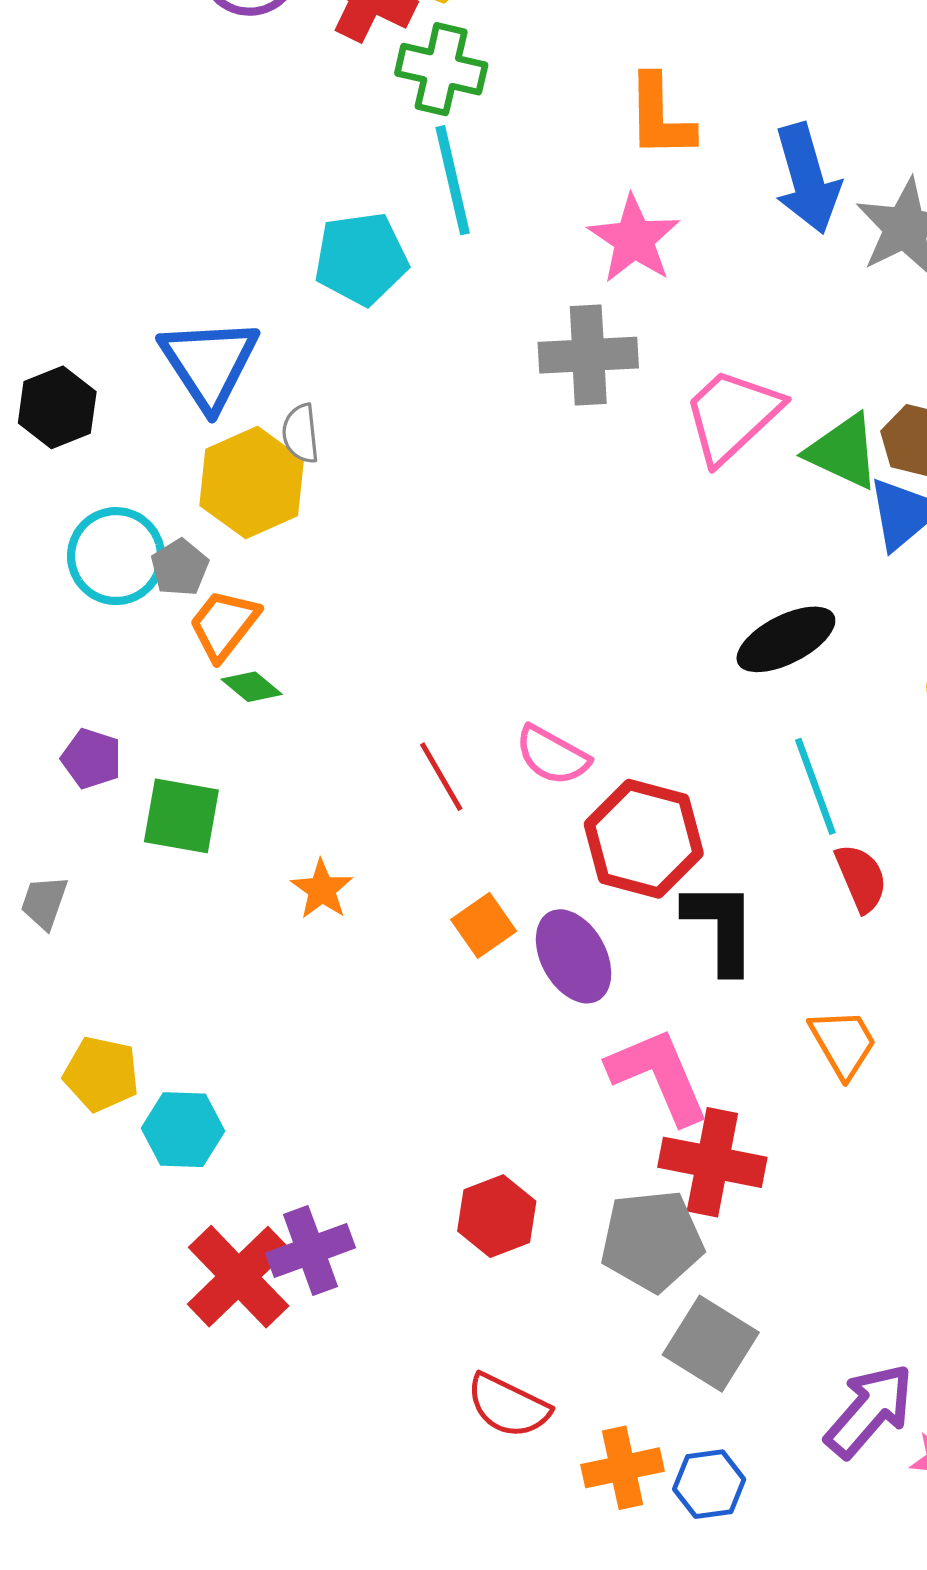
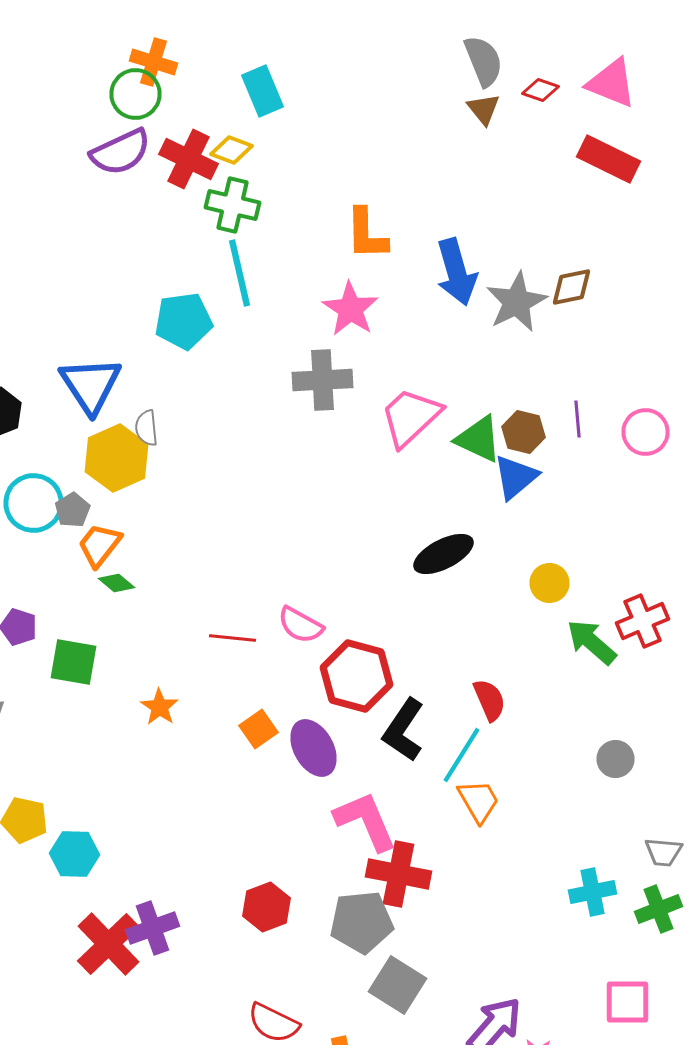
red line: (441, 777) -> (232, 638), turned -54
cyan line: (815, 786) -> (462, 755), moved, turned 52
black L-shape: (721, 927) -> (404, 730), turned -146

